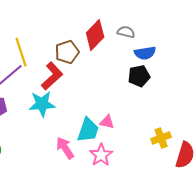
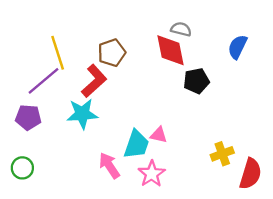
red diamond: (95, 35) -> (170, 50), moved, turned -56
blue semicircle: (145, 53) -> (238, 47), moved, turned 125

